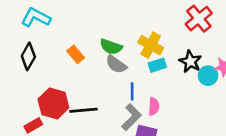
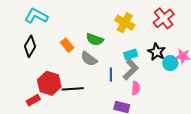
yellow cross: (151, 45) -> (125, 23), moved
gray semicircle: (116, 64) -> (89, 59), moved
pink semicircle: (154, 106) -> (136, 88), moved
gray L-shape: (131, 117) -> (131, 69), moved

